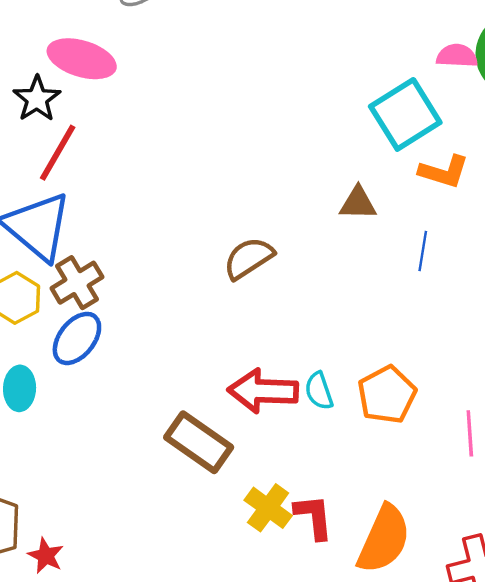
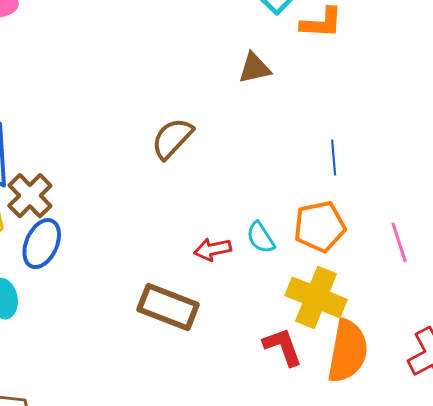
blue line: (423, 251) -> (334, 157), moved
red arrow: (263, 391) -> (213, 249), size x0.6
orange pentagon: (387, 395) -> (320, 227), turned 30
yellow cross: (268, 508) -> (316, 297), moved, size x1.4

